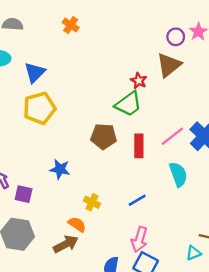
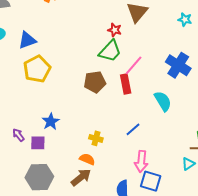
blue triangle: (35, 72) -> (27, 40), turned 36
pink line: (172, 136) -> (134, 65), moved
blue star: (60, 169) -> (51, 122), moved, turned -30

